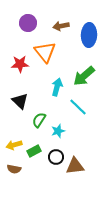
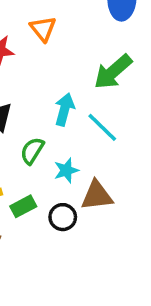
orange triangle: (45, 52) -> (43, 29), size x0.7
cyan arrow: (57, 87) -> (65, 109), moved
brown triangle: (75, 166) -> (97, 196), moved

